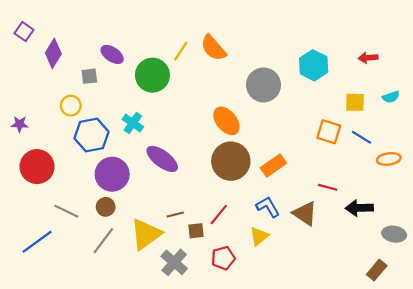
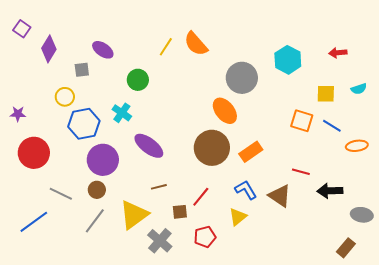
green circle: (152, 75) -> (138, 80), moved, size x0.7
orange ellipse: (226, 121) -> (225, 111), moved
brown line: (175, 214) -> (159, 187), moved

